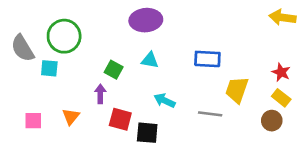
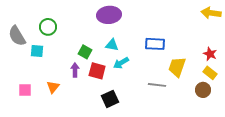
green circle: (64, 36) -> (48, 27), size x0.7
cyan arrow: (165, 100) -> (121, 63), moved, turned -56
red square: (120, 119) -> (97, 71), moved
black square: (147, 133) -> (110, 99), turned -30

